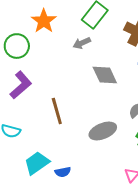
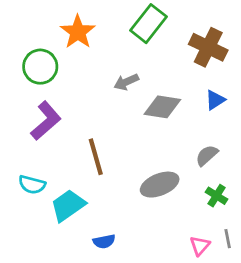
gray arrow: (82, 43) -> (126, 82), moved
gray diamond: (105, 75) -> (162, 107), turned -56
cyan trapezoid: (37, 163) -> (68, 205), moved

